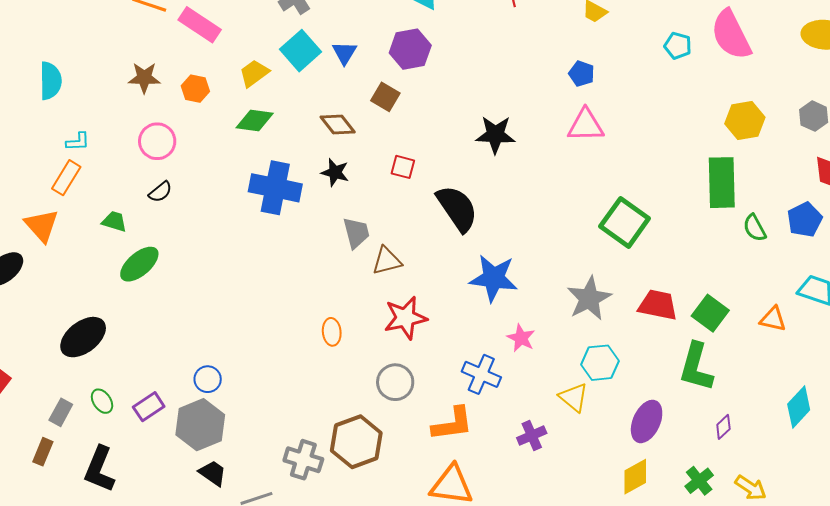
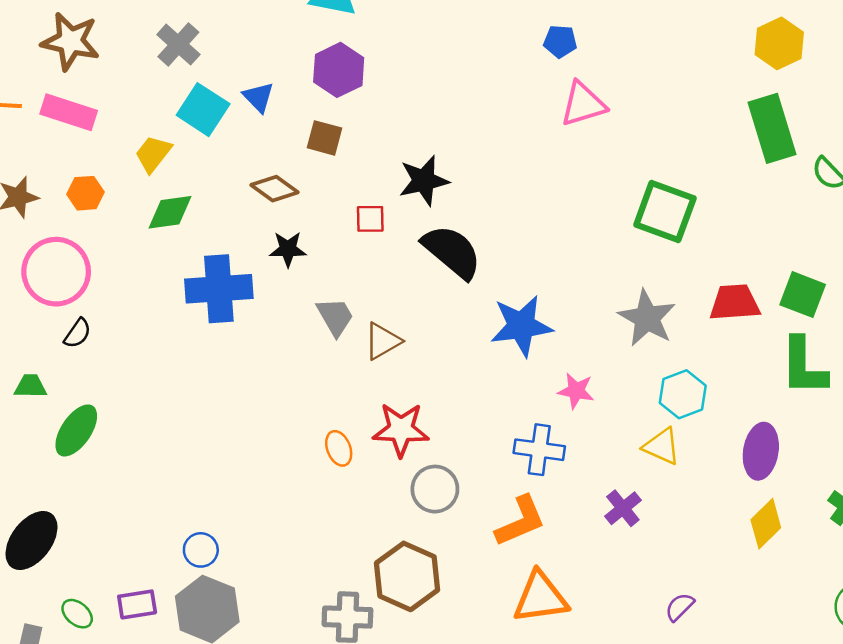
black star: (495, 135) -> (424, 181), moved
pink circle: (157, 141) -> (56, 272), size x1.4
red star: (405, 318) -> (401, 430), moved, turned 30
purple rectangle: (149, 407) -> (137, 604), turned 40

